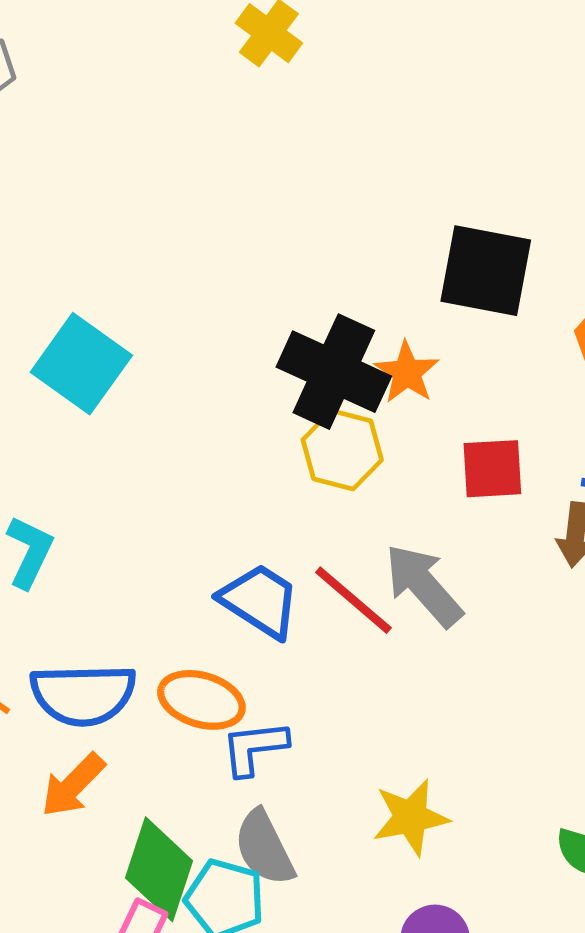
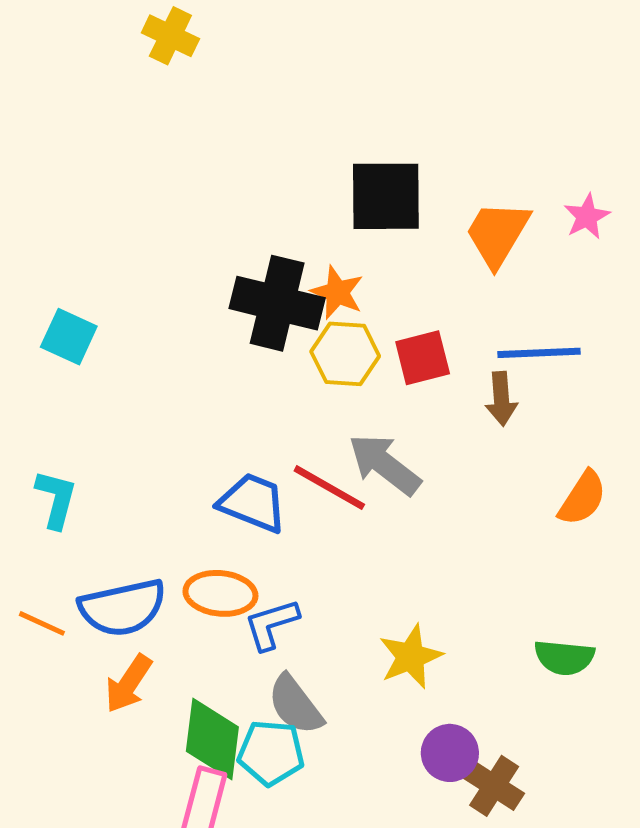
cyan square: (81, 364) -> (69, 337), size x0.7
yellow hexagon: (342, 450) -> (345, 354), moved

